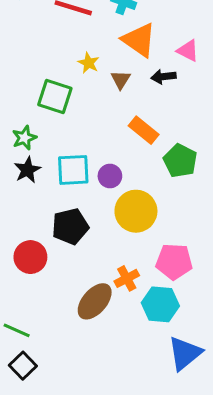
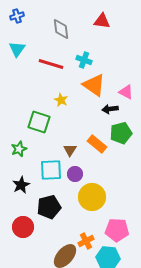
brown triangle: (121, 80) -> (70, 150), moved
green pentagon: (180, 161) -> (121, 133), moved, turned 30
black star: (27, 170) -> (21, 185), moved

